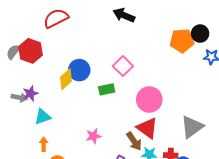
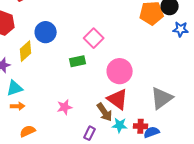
blue circle: (79, 70) -> (46, 32), moved
yellow diamond: (66, 79) -> (26, 51), moved
orange arrow: (44, 144) -> (18, 106), moved, turned 88

